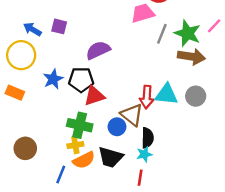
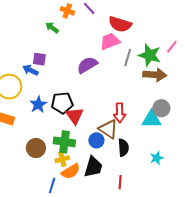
blue arrow: (32, 29) -> (30, 70), moved
purple semicircle: (98, 50) -> (87, 65), moved
cyan triangle: (167, 94) -> (151, 119), moved
red triangle: (94, 96) -> (75, 116), turned -42
brown circle: (25, 148) -> (36, 148), moved
cyan star: (144, 154) -> (157, 158), moved
black trapezoid: (111, 157) -> (93, 167), turned -85

